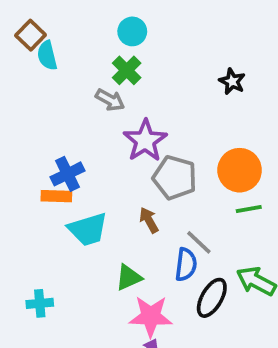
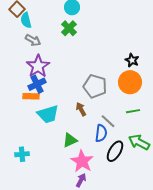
black star: (232, 81) -> (132, 60), moved
gray arrow: (110, 100) -> (33, 40), moved
purple star: (145, 141) -> (38, 66), moved
green line: (249, 209) -> (133, 111), moved
pink star: (151, 316) -> (82, 161), turned 30

